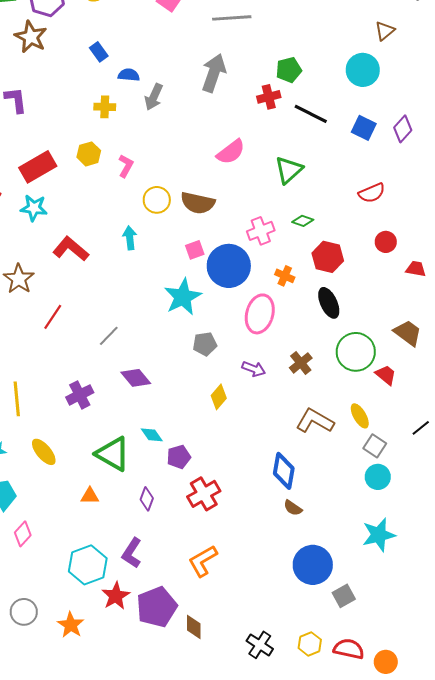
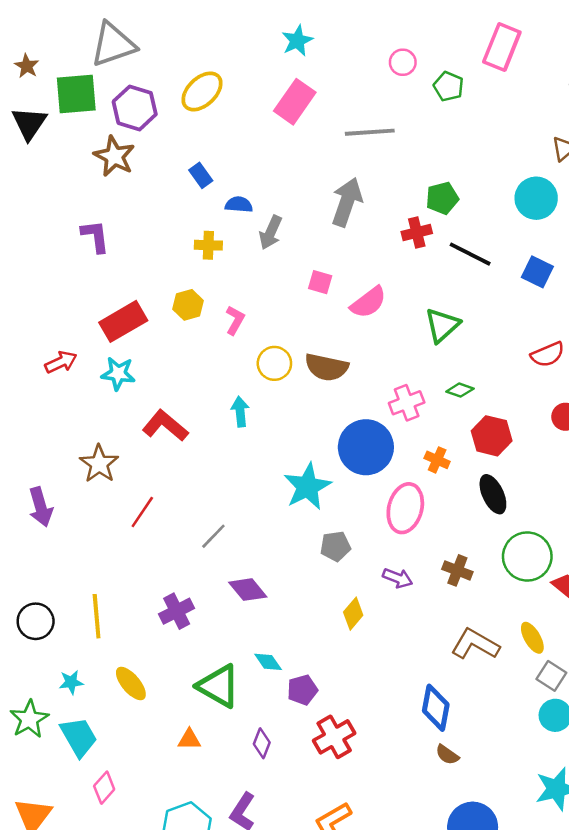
pink square: (195, 250) -> (320, 282), moved, turned 36
brown cross: (301, 363) -> (457, 570), turned -30

